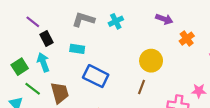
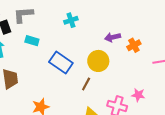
gray L-shape: (83, 19) -> (23, 15), moved, turned -30
purple arrow: (164, 19) -> (113, 37), moved, turned 140
blue rectangle: (96, 76) -> (61, 62), moved

